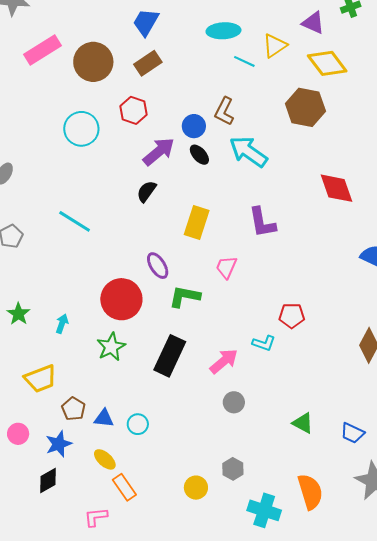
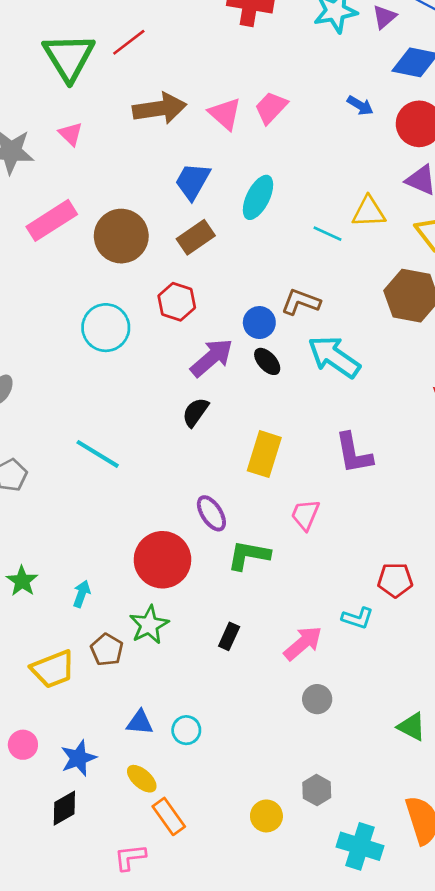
cyan ellipse: (223, 31) -> (258, 197), moved, turned -60
yellow triangle: (275, 46) -> (369, 212), turned 32
brown L-shape: (224, 111) -> (301, 302), turned 84
black rectangle: (170, 356) -> (229, 636), size x0.5
brown pentagon: (73, 409) -> (107, 650), moved

